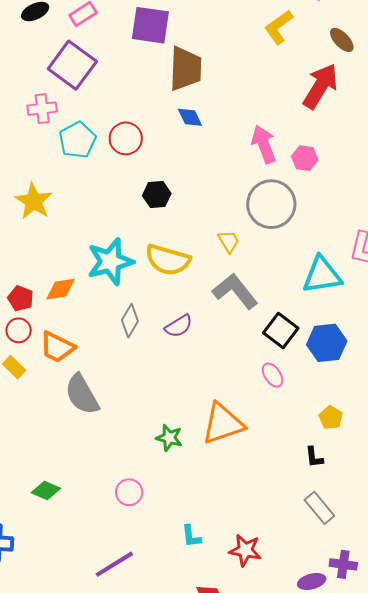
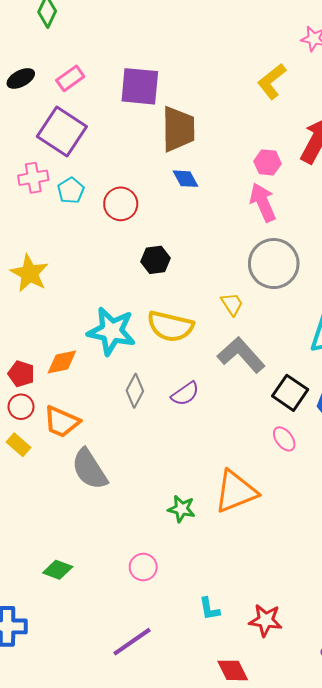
cyan pentagon: (77, 140) -> (71, 191), moved, size x0.7
pink hexagon: (305, 158) -> (267, 162), moved
cyan star: (110, 262) -> (111, 331), turned 30

